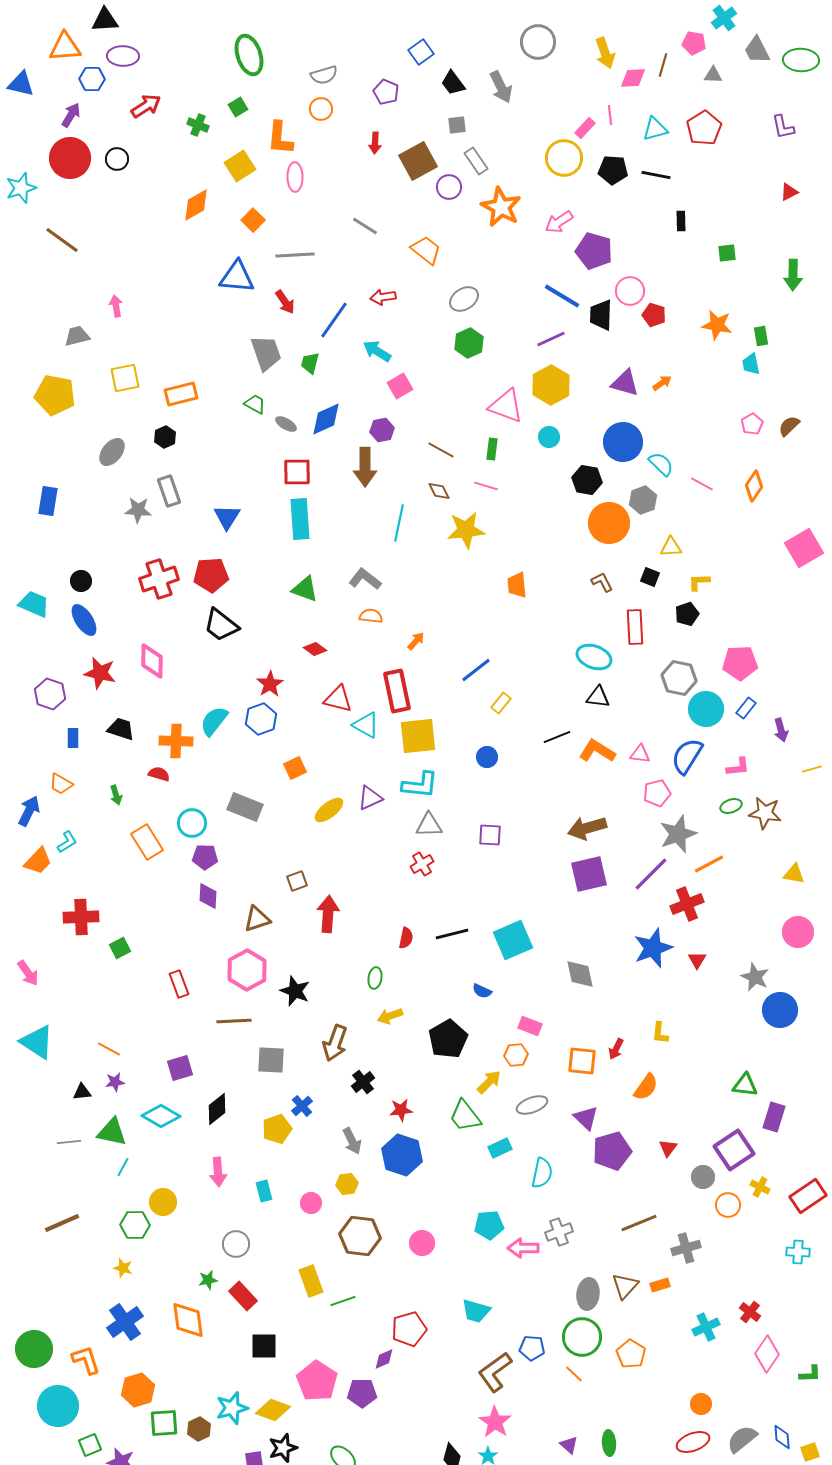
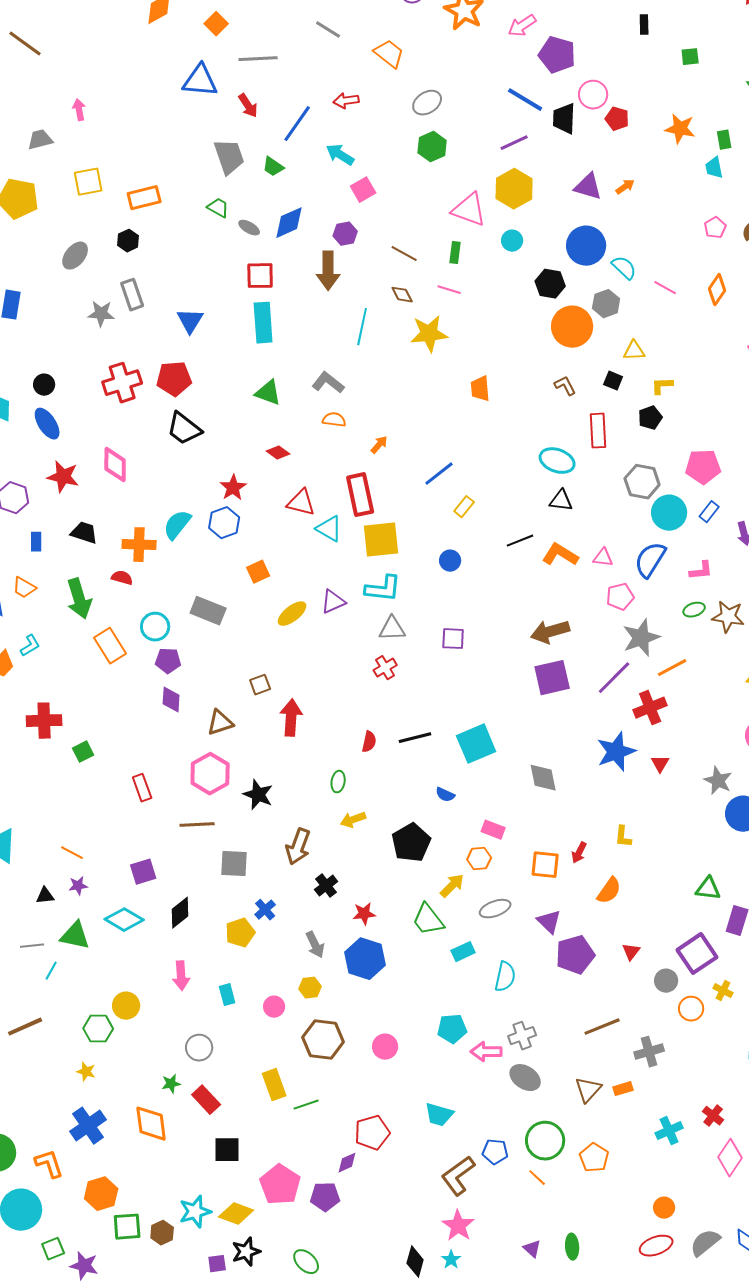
green trapezoid: (310, 363) -> (273, 167), turned -70
green arrow: (116, 795) -> (79, 599), size x2.0
cyan line: (123, 1167) -> (51, 971), moved
gray ellipse: (588, 1294) -> (525, 1078), moved, turned -64

